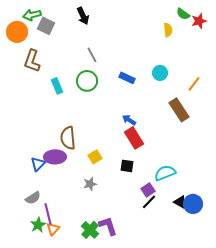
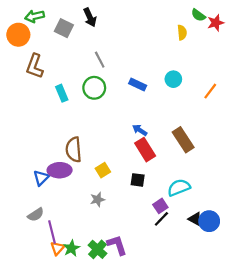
gray square: (46, 26) -> (64, 28), moved
brown rectangle: (179, 110) -> (183, 140), moved
green star: (38, 225) -> (71, 248), moved

